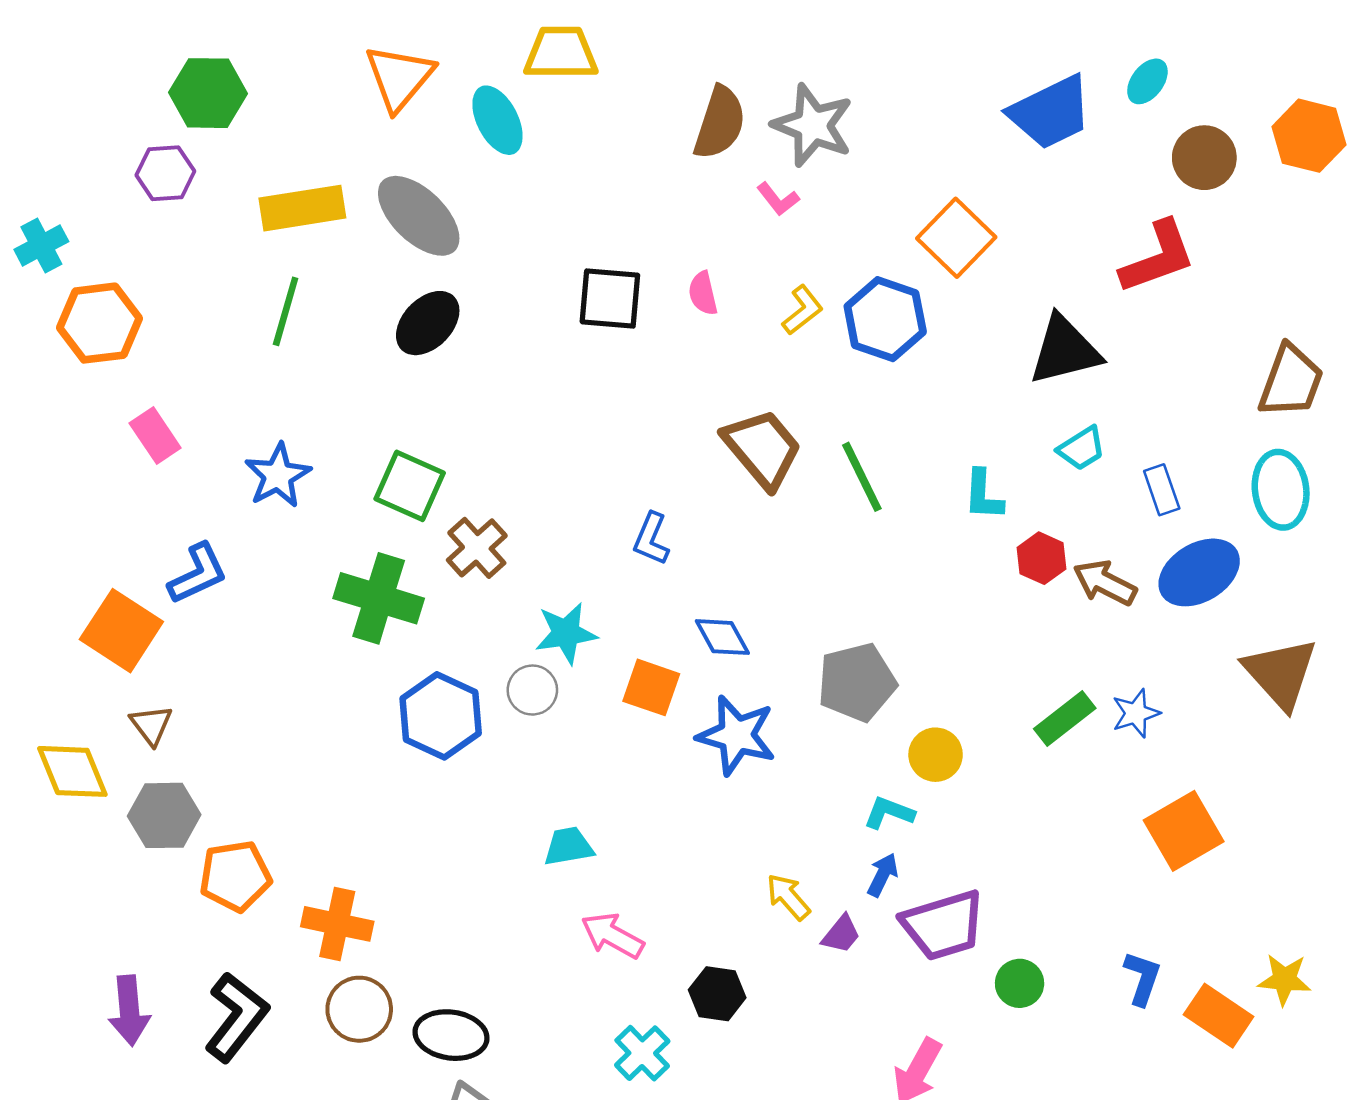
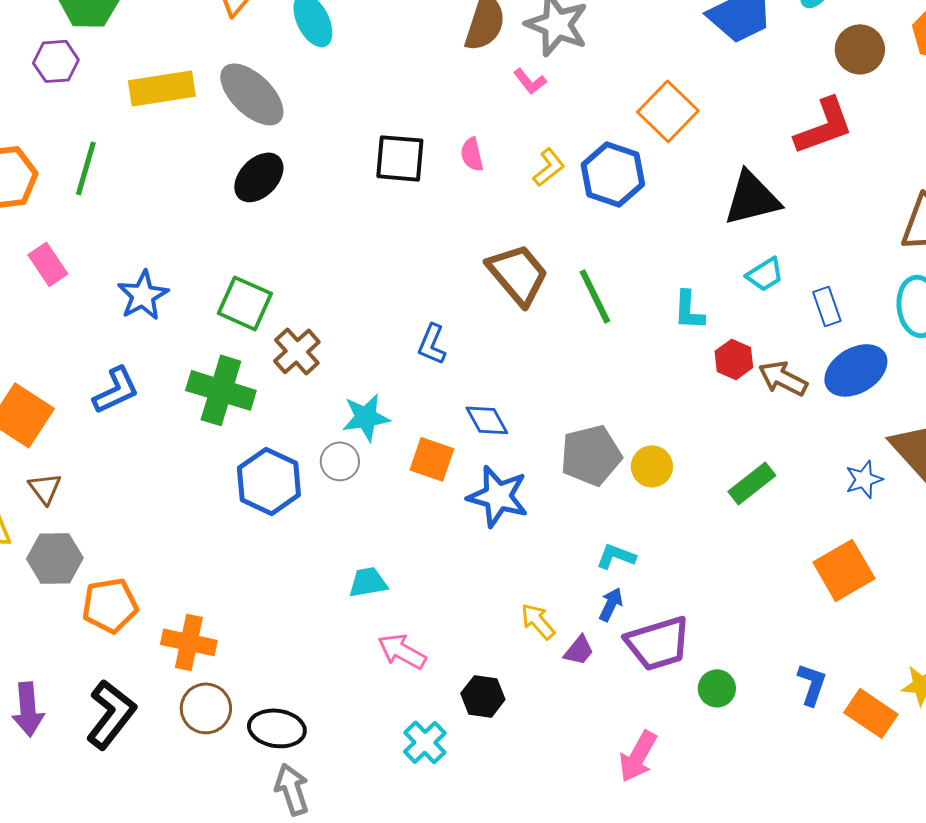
green line: (286, 311) -> (86, 168), moved
blue L-shape: (198, 574) -> (116, 390), moved
blue star: (1136, 713) -> (864, 479), moved
yellow circle: (936, 755) -> (652, 466), moved

